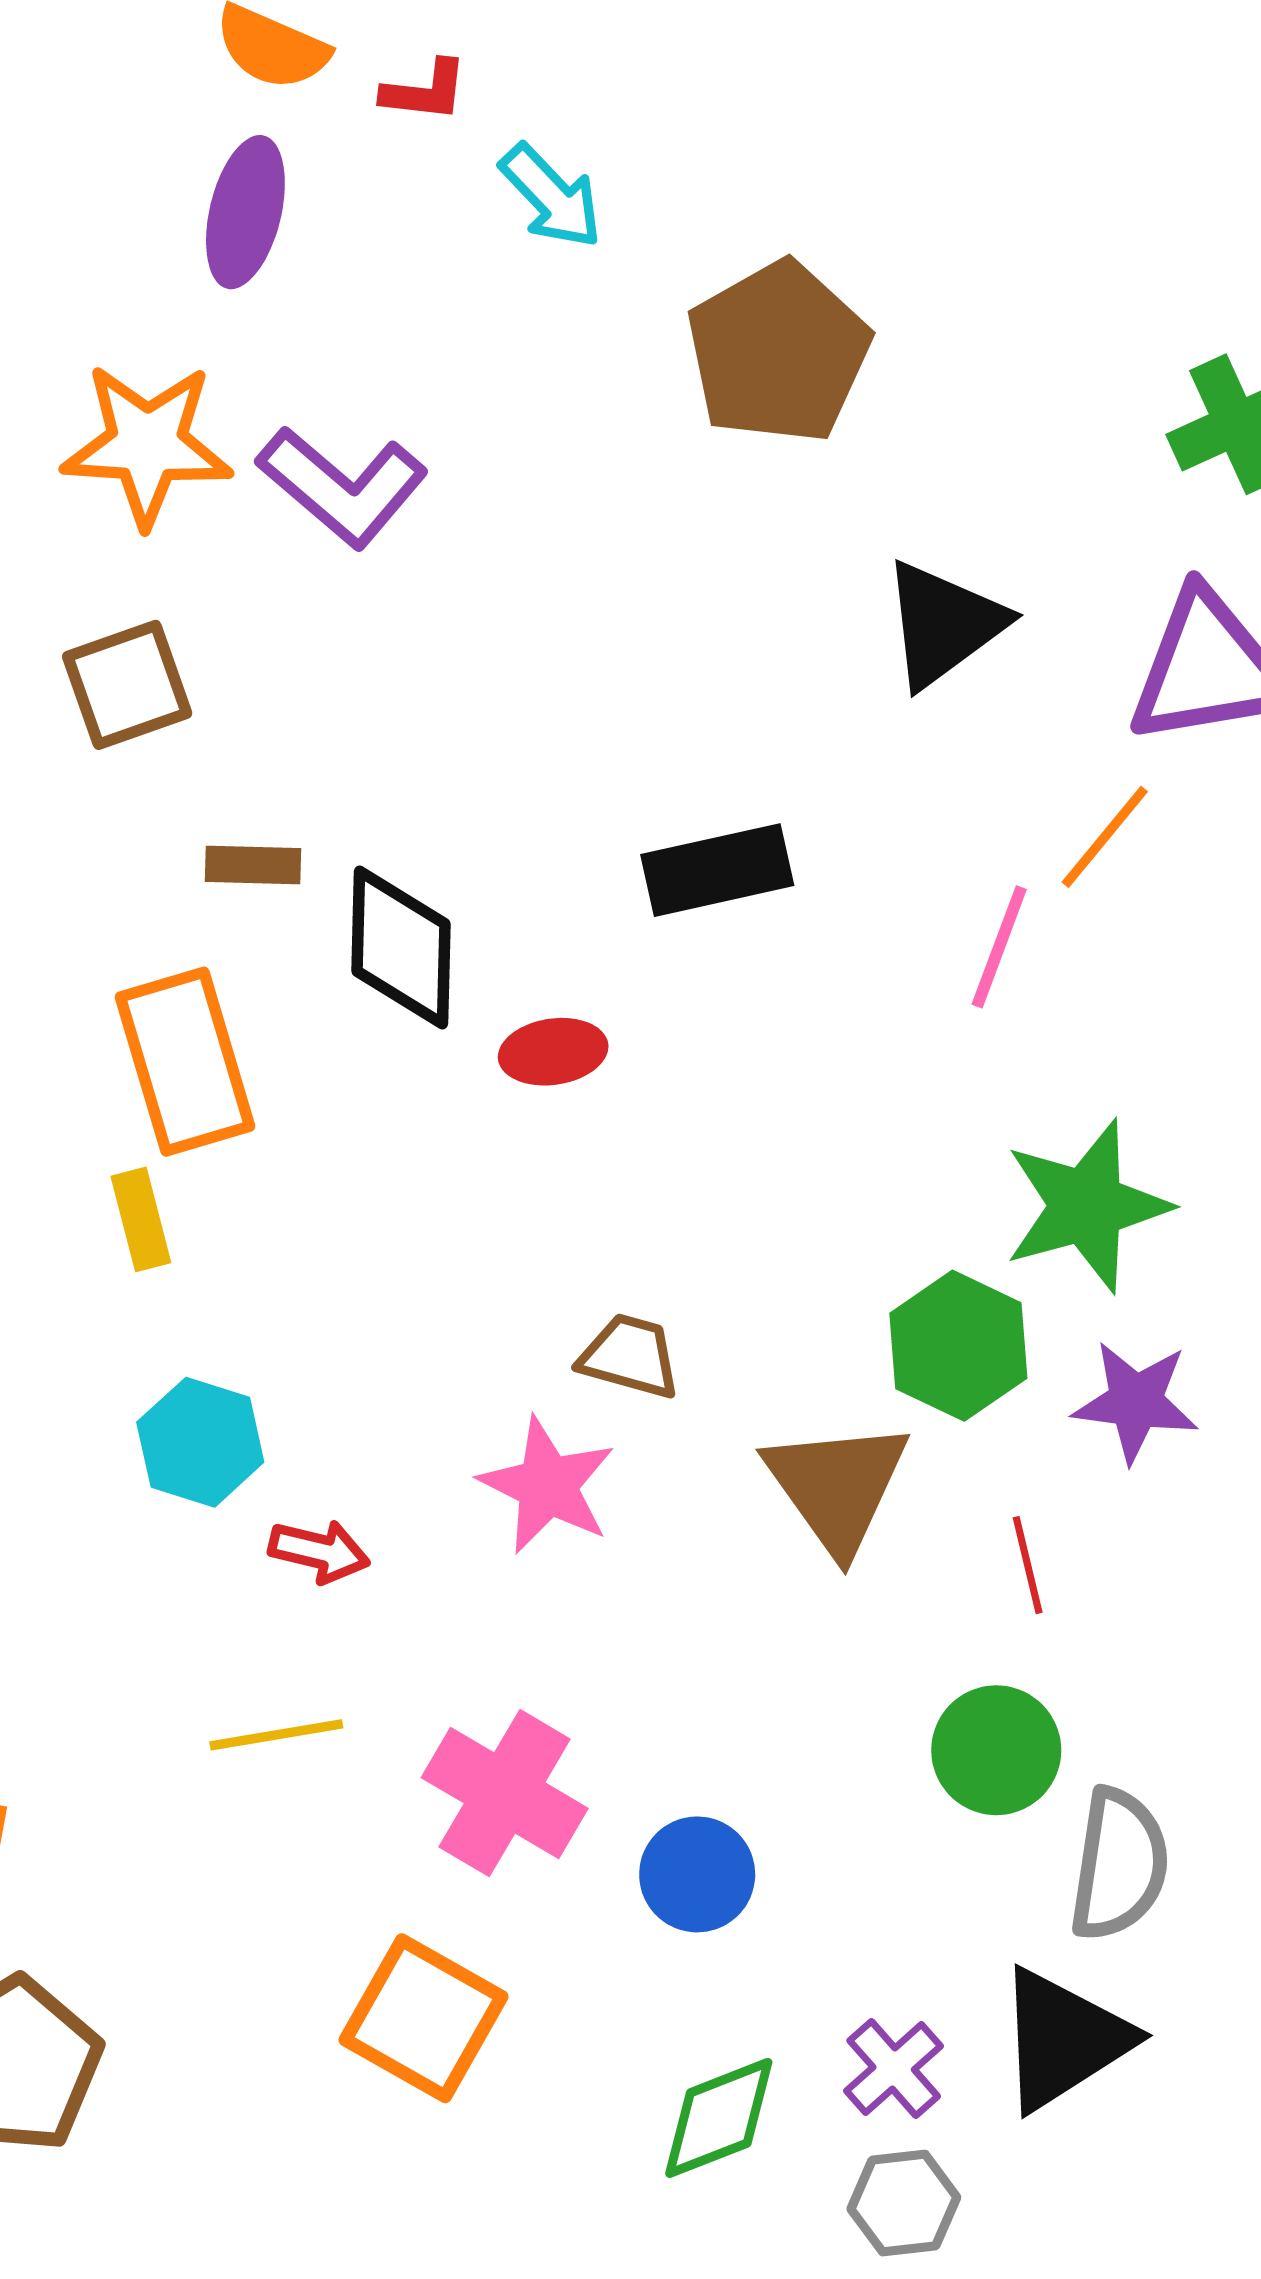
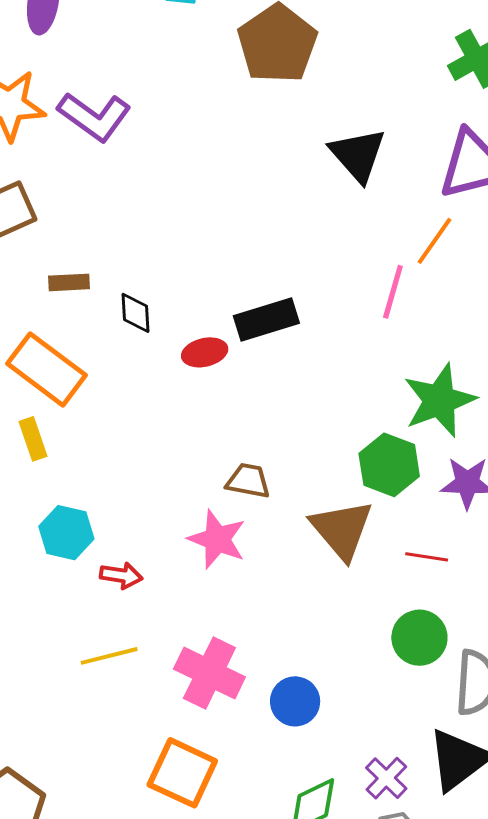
black triangle: (944, 624) -> (358, 155), turned -30
black rectangle: (717, 870) -> (266, 319), moved
black diamond: (401, 948) -> (136, 313), size x0.6
orange rectangle: (185, 1062) -> (47, 369), turned -32
red line: (1028, 1565) -> (427, 557), turned -63

